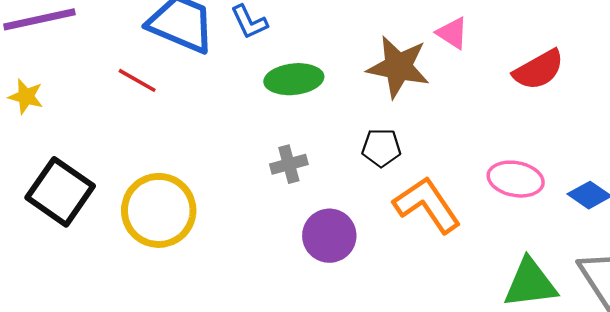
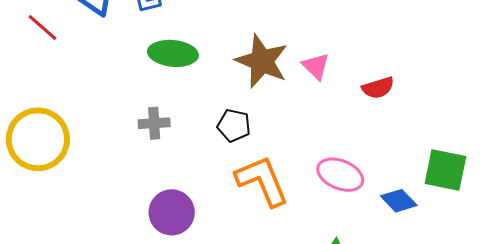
pink triangle: (452, 33) -> (316, 66), moved
red semicircle: (539, 70) -> (378, 88), size x0.7
purple circle: (329, 236) -> (172, 212), moved

